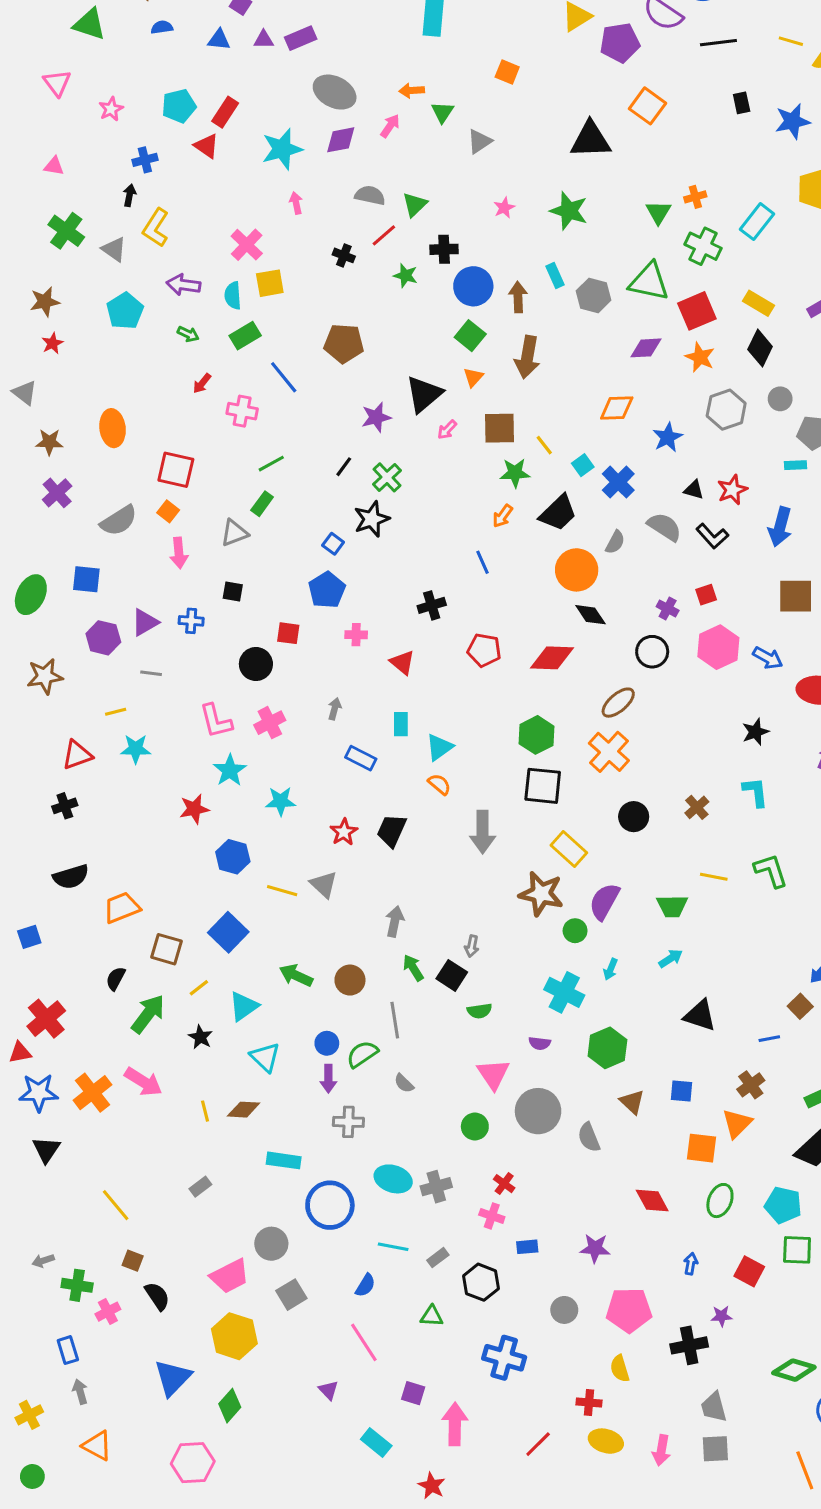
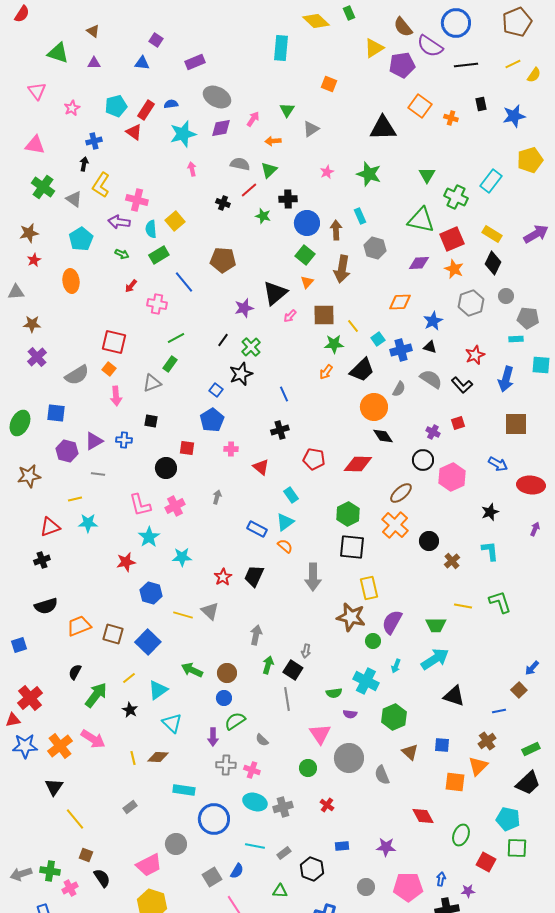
blue semicircle: (162, 27) -> (171, 104), moved
purple triangle: (264, 40) -> (94, 63), moved
yellow line: (791, 41) -> (513, 64), turned -42
orange arrow: (412, 90) -> (273, 141), moved
pink triangle: (54, 166) -> (35, 145), size x1.5
orange cross: (695, 197) -> (451, 118), moved, turned 32
pink cross: (247, 245) -> (137, 200), moved, turned -30
yellow square: (270, 283) -> (175, 221), turned -30
gray hexagon: (594, 296) -> (375, 248), moved
gray triangle: (25, 393) -> (16, 292), turned -42
orange ellipse: (113, 428) -> (71, 281), moved
blue cross: (618, 482) -> (401, 350), turned 30
black triangle: (694, 490) -> (430, 347), moved
blue line: (483, 562) -> (284, 394), moved
pink hexagon: (718, 647) -> (452, 477), moved
cyan rectangle: (401, 724) -> (291, 495), moved, turned -35
blue rectangle: (361, 758) -> (257, 529), moved
black circle: (634, 817) -> (429, 541), moved
yellow rectangle: (569, 849) -> (369, 588), turned 35
brown square: (167, 949) -> (113, 634), moved
cyan arrow: (671, 958) -> (435, 659), size x1.8
green arrow: (413, 968) -> (268, 665), turned 48
green semicircle: (479, 1011) -> (334, 693), moved
gray line: (395, 1020) -> (287, 699), moved
blue circle: (327, 1043) -> (224, 698), moved
black triangle: (46, 1150) -> (54, 787), moved
green ellipse: (720, 1201) -> (461, 835), moved
pink cross: (492, 1216) -> (252, 770), moved
gray arrow: (43, 1261) -> (21, 874), moved, size x1.5
blue arrow: (691, 1264) -> (441, 879), moved
gray square: (291, 1295) -> (212, 877), moved

